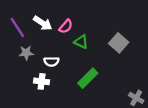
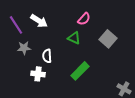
pink semicircle: (66, 26) -> (84, 19), moved
white semicircle: (51, 62) -> (47, 56), turned 88

